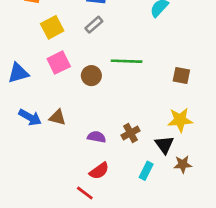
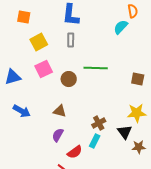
gray rectangle: (94, 25) -> (71, 40), turned -48
brown triangle: (57, 117) -> (60, 111), moved
purple semicircle: (97, 137) -> (58, 135), moved, turned -72
cyan rectangle: (146, 171) -> (95, 141), moved

